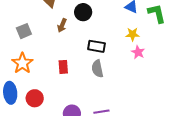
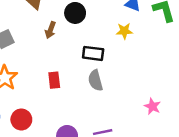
yellow star: (133, 34) -> (124, 31), moved
pink star: (138, 52) -> (152, 106), moved

